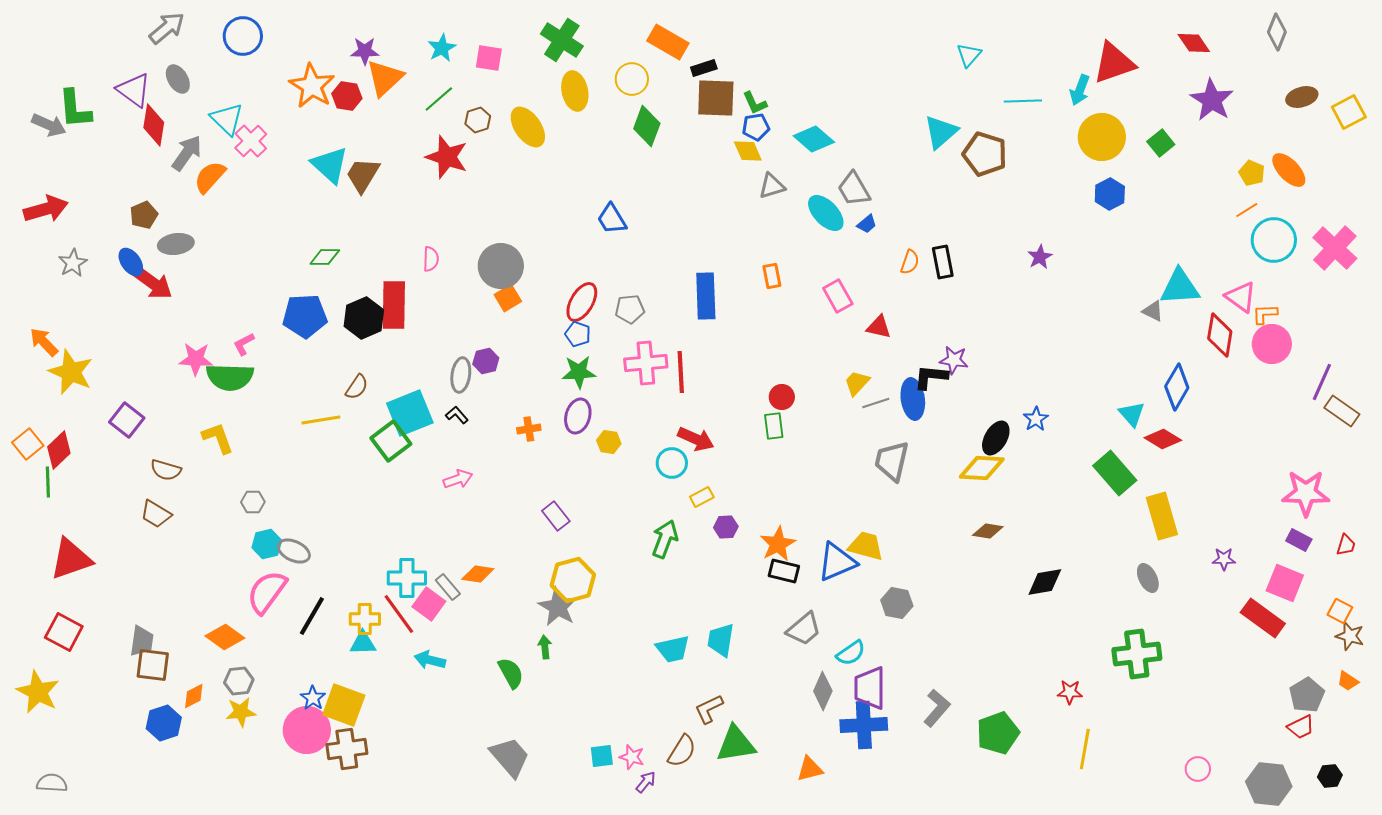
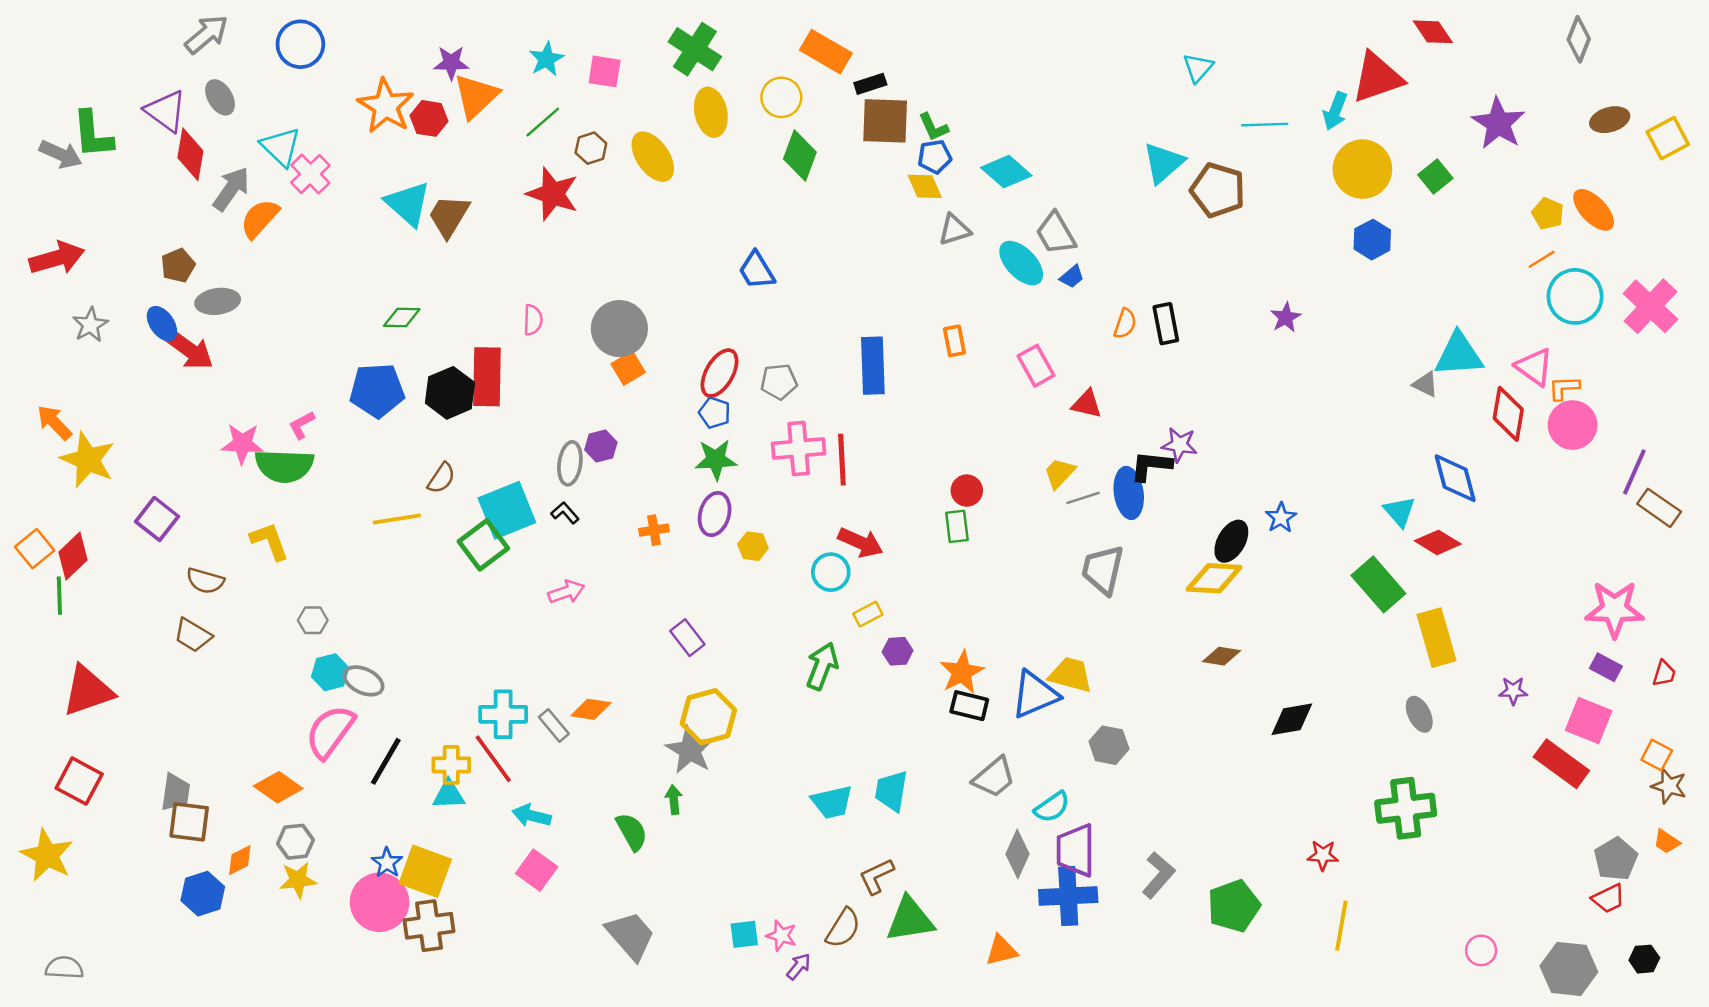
red diamond: (1194, 43) -> (1433, 32), moved
blue diamond: (1177, 387) -> (1455, 478), turned -45
pink square: (429, 604) -> (537, 870), moved

